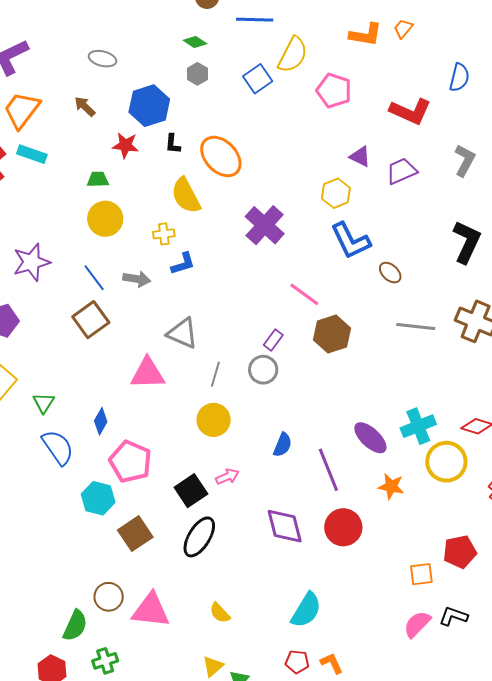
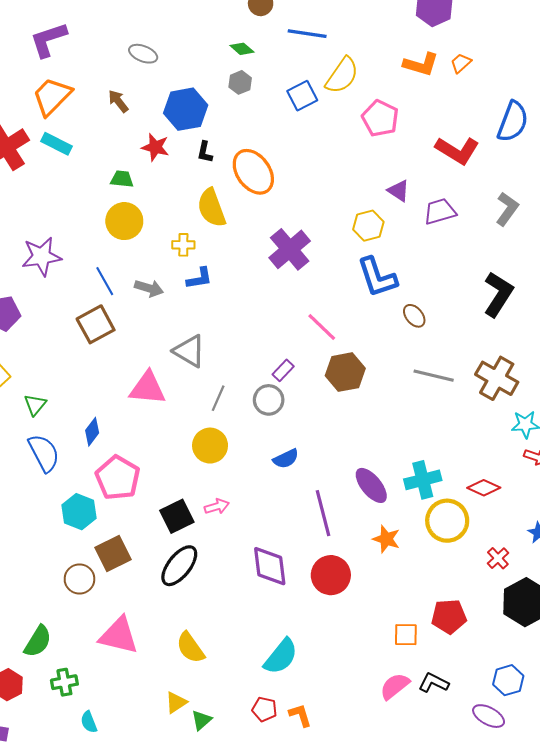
blue semicircle: (459, 77) -> (513, 122), size x1.4
blue semicircle: (283, 445) -> (286, 459), moved, turned 35
brown circle: (109, 597) -> (79, 579), moved
yellow semicircle: (220, 613) -> (190, 648), size x1.4

